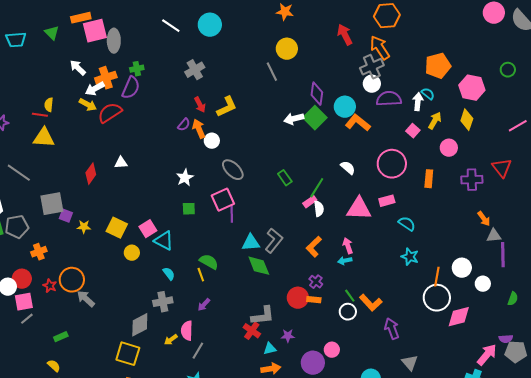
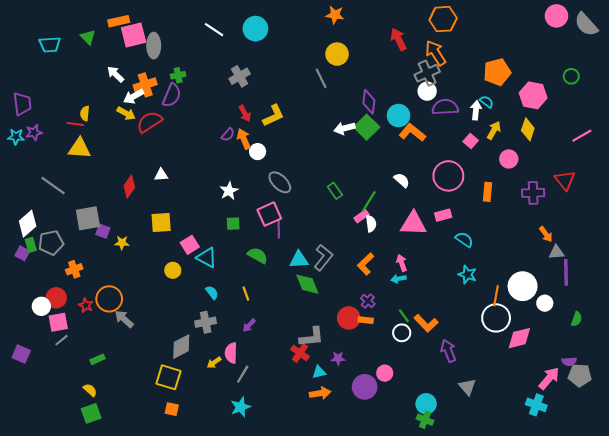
yellow square: (117, 228) -> (161, 223), moved, turned -30
green semicircle: (209, 262) -> (258, 255), moved
white circle: (462, 268) -> (523, 286), size x1.4

